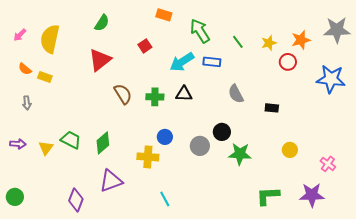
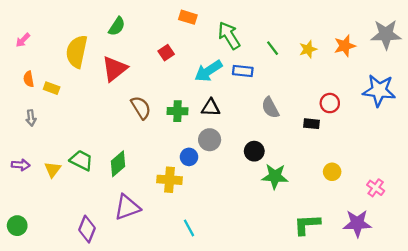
yellow semicircle: (50, 39) -> (77, 52), moved
red circle: (288, 62) -> (330, 103), moved
orange semicircle: (25, 69) -> (29, 79), turned 40
gray circle: (200, 146) -> (210, 140), moved

